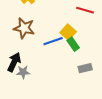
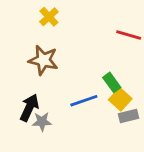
yellow square: (68, 32) -> (120, 99), moved
blue line: (53, 41) -> (84, 101), moved

